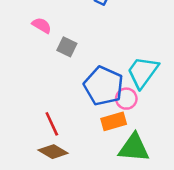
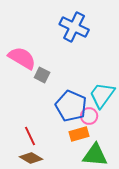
pink semicircle: (42, 25) -> (22, 58), size x1.8

